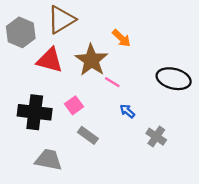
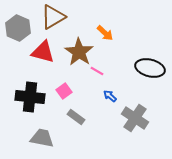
gray cross: (156, 137) -> (135, 118), size x1.5

